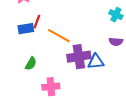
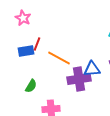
blue triangle: (96, 62) -> (92, 69), moved

